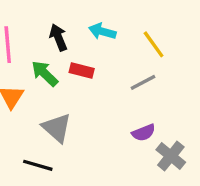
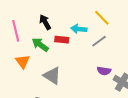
cyan arrow: (102, 31) -> (79, 29), moved
purple semicircle: (144, 133) -> (104, 71), turned 40

